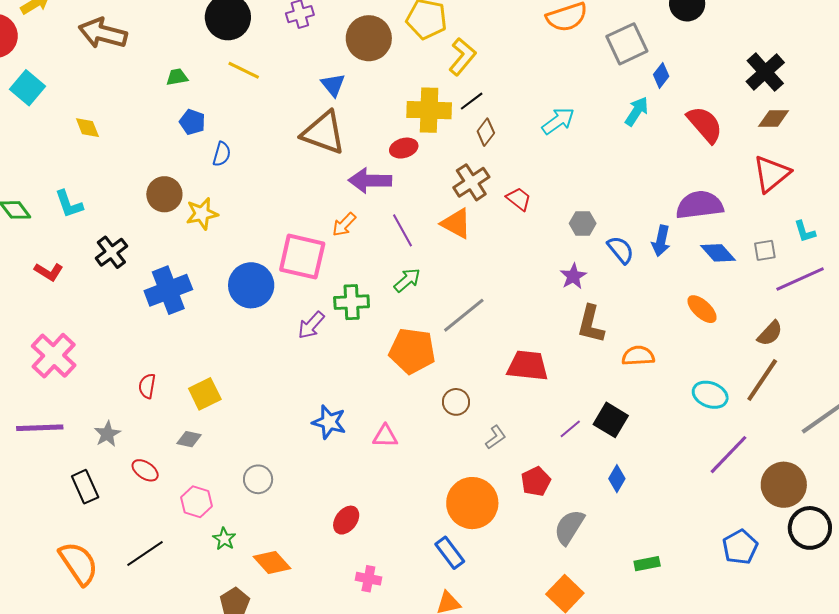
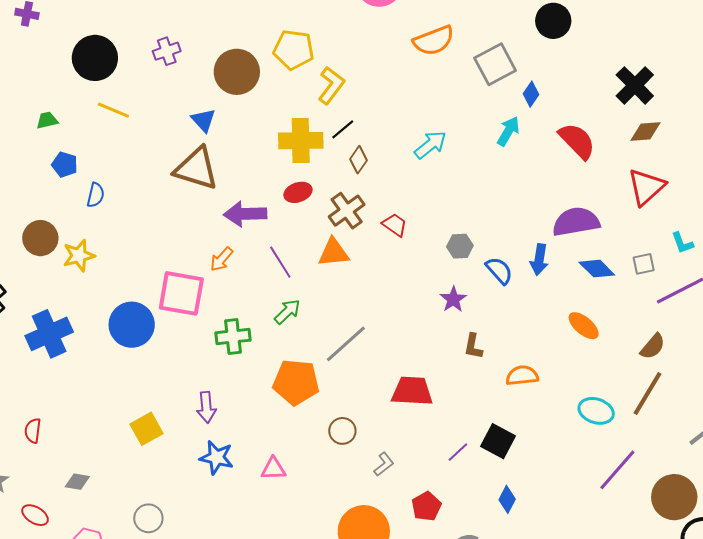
red ellipse: (404, 148) -> (298, 192), moved
orange triangle: (456, 223) -> (334, 253), turned -32
brown L-shape: (591, 324) -> (473, 346), size x0.7
purple arrow: (311, 325) -> (206, 407), moved, turned -44
yellow square: (205, 394) -> (146, 429), moved

